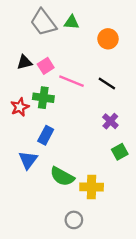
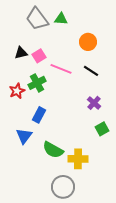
orange circle: (108, 39) -> (88, 42), moved
green cross: (43, 98) -> (37, 83), turned -36
gray circle: (74, 220) -> (63, 187), size x1.5

